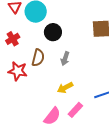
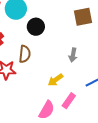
gray arrow: (65, 59) -> (73, 55), moved

